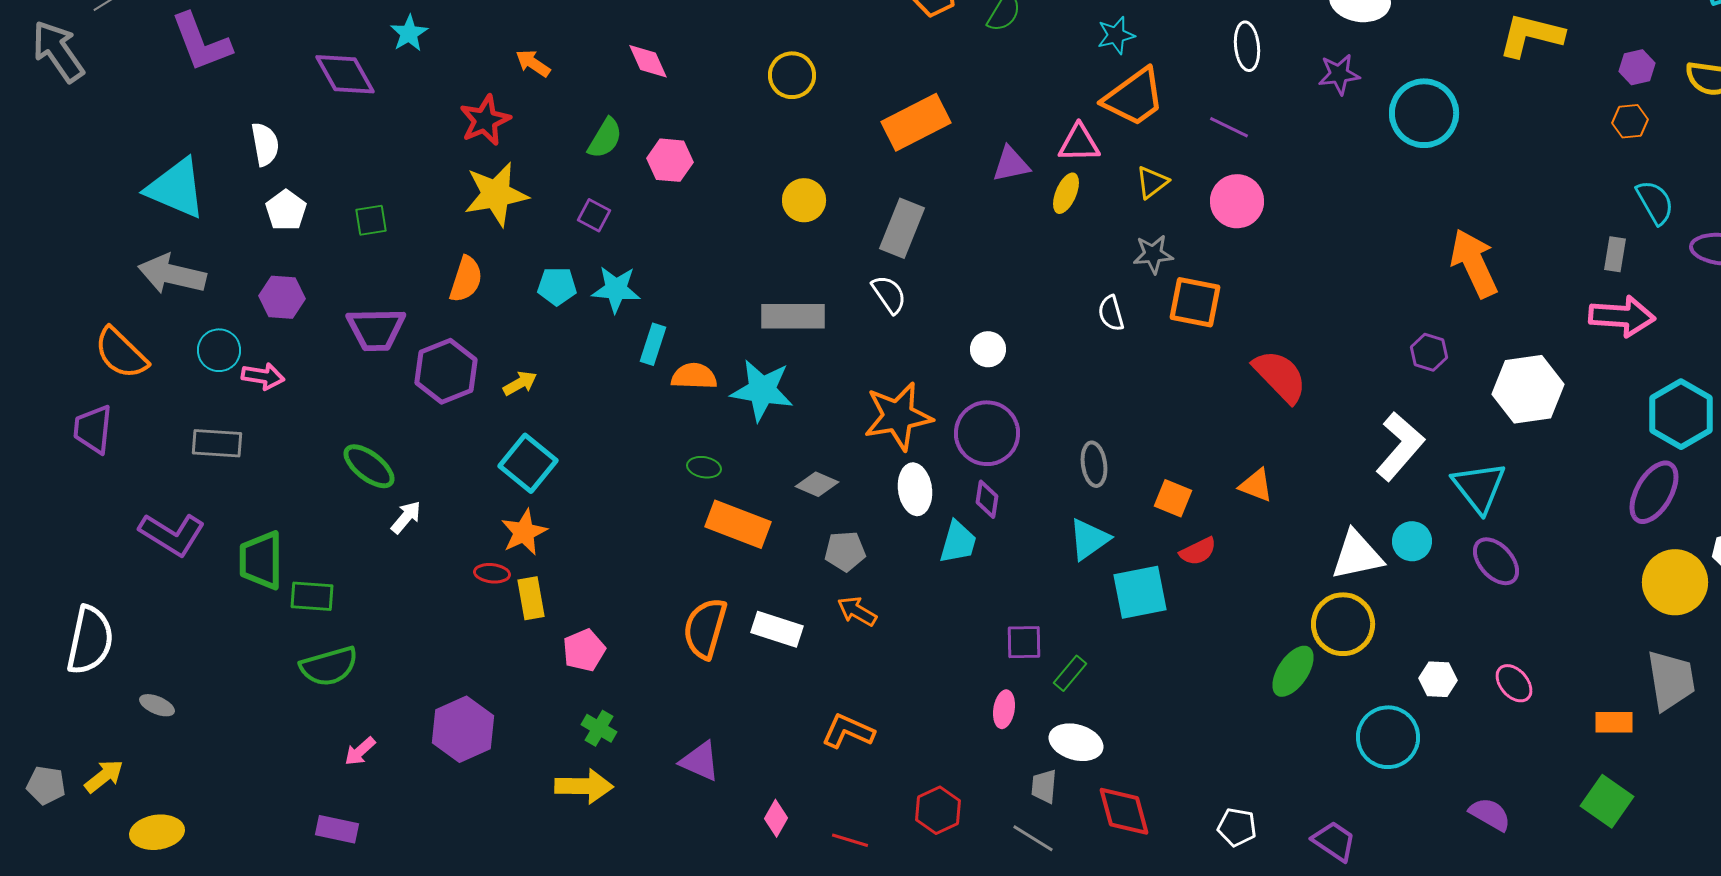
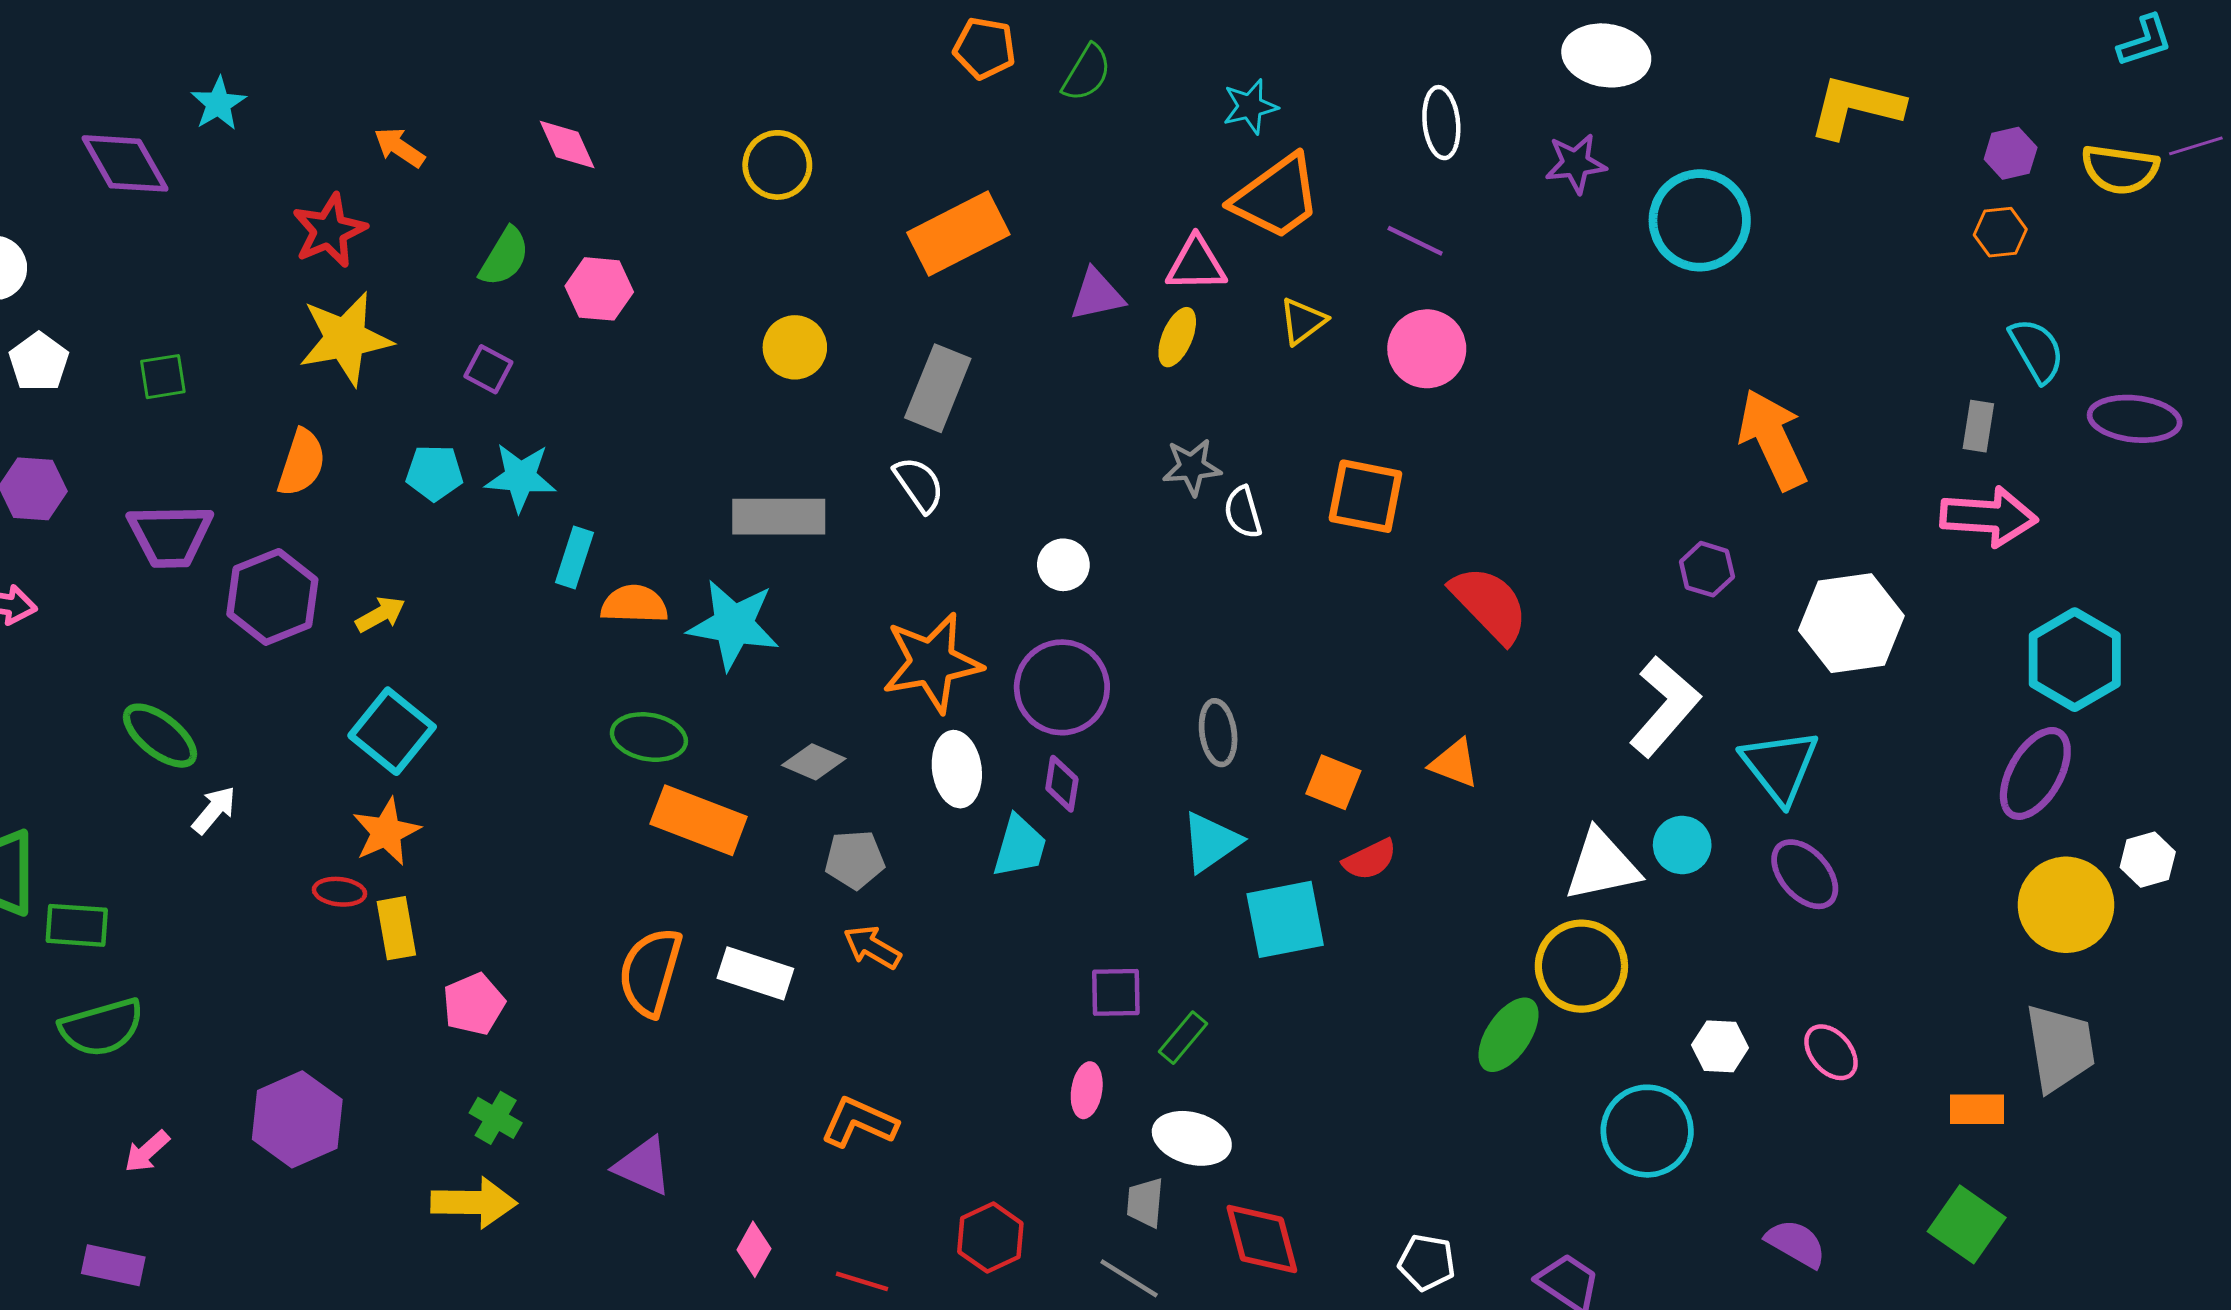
gray star: (1153, 254) -> (1192, 467), moved
green ellipse: (704, 467) -> (649, 737), size x1.5

